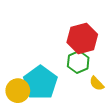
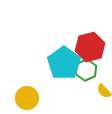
cyan pentagon: (40, 82) -> (64, 63), moved

